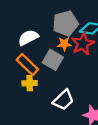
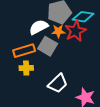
white semicircle: (28, 38) -> (39, 27), moved
orange rectangle: (27, 65) -> (24, 51), turned -60

